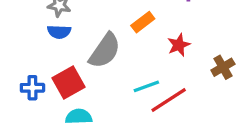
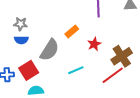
brown cross: (223, 67) -> (122, 56), size x1.5
red line: (169, 100) -> (113, 75), moved

